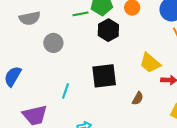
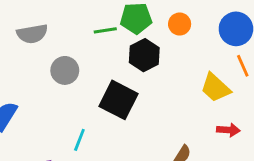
yellow trapezoid: (150, 63) -> (215, 88), moved
black square: (104, 76) -> (119, 100), moved, turned 32

